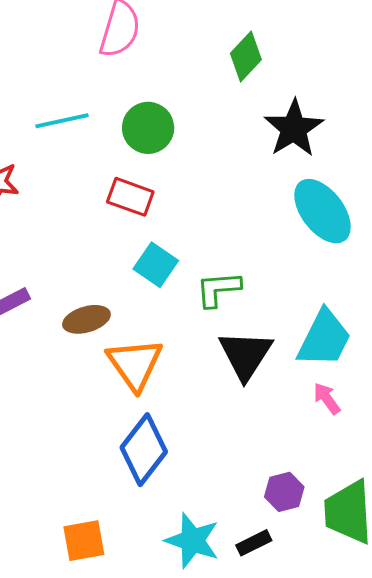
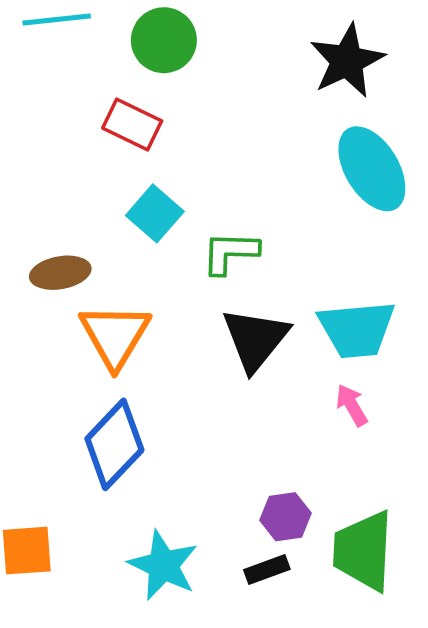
cyan trapezoid: (324, 338) -> (357, 329), turned 52
black rectangle: (254, 543) -> (267, 570), moved

